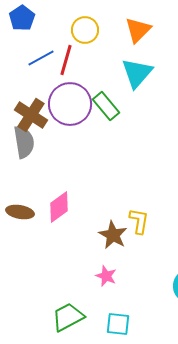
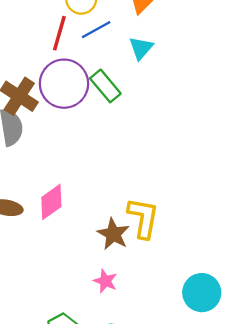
blue line: (41, 58) -> (96, 30), moved
cyan triangle: (137, 73) -> (141, 48), size x0.7
yellow L-shape: (139, 221) -> (143, 218), size x1.4

